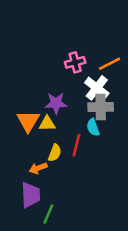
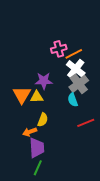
orange line: (110, 64) -> (74, 54), moved
gray cross: (101, 107) -> (79, 84), turned -36
red line: (76, 145) -> (86, 123), moved, turned 54
purple trapezoid: (31, 195) -> (37, 148), moved

